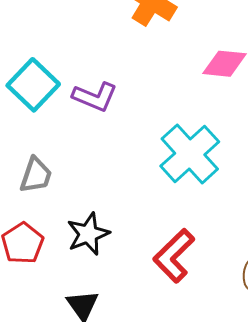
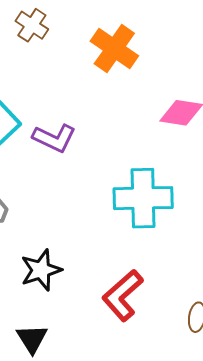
cyan cross: (190, 154) -> (143, 198), turned 38

